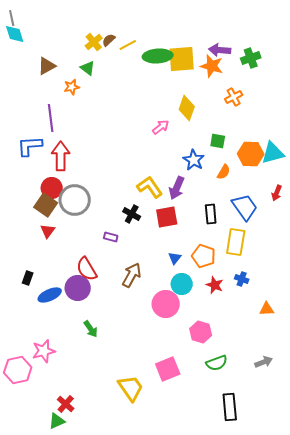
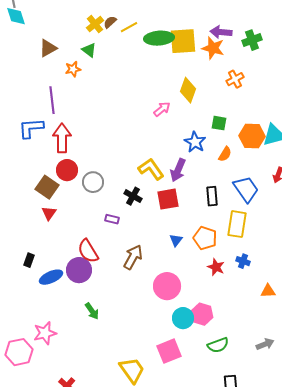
red circle: (52, 188) -> (67, 170), moved
gray circle: (75, 200) -> (93, 182), moved, size x0.7
cyan circle: (182, 284) -> (183, 318), moved

